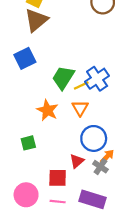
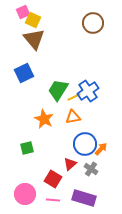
brown triangle: (36, 20) -> (34, 39), turned -30
orange triangle: (80, 108) -> (73, 117), turned 49
orange arrow: (107, 156) -> (101, 149), moved
red square: (58, 178) -> (53, 179), turned 30

